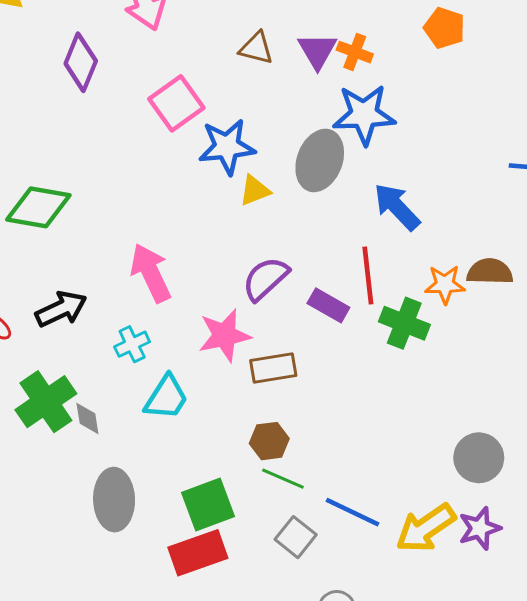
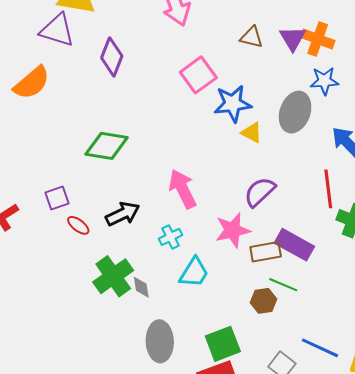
orange cross: (355, 52) -> (318, 39), size x1.4
purple diamond: (81, 62) -> (112, 57), moved
blue star: (364, 115) -> (324, 81), size x0.7
yellow triangle: (255, 190) -> (252, 133), turned 50
purple rectangle: (328, 305) -> (294, 245), moved, size x1.4
green line: (283, 479) -> (283, 285), moved

